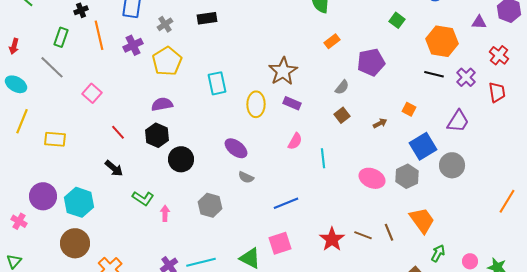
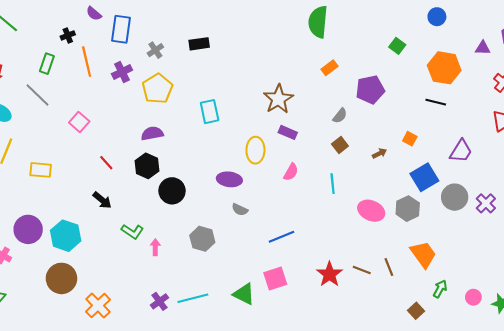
purple cross: (466, 77) -> (486, 203), moved
yellow ellipse: (256, 104) -> (255, 150), moved
purple ellipse: (236, 148) -> (229, 179), turned -30
cyan line: (323, 158) -> (333, 184), moved

